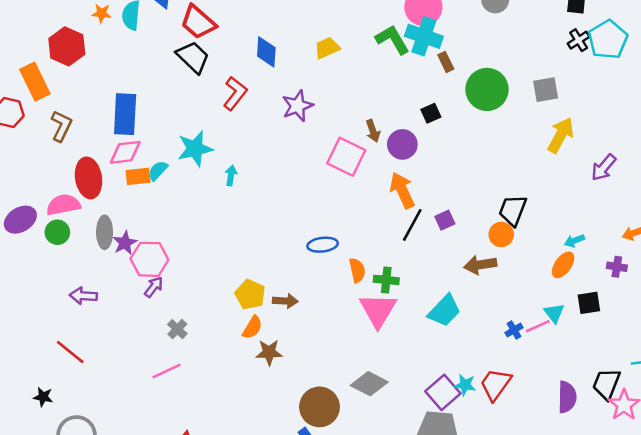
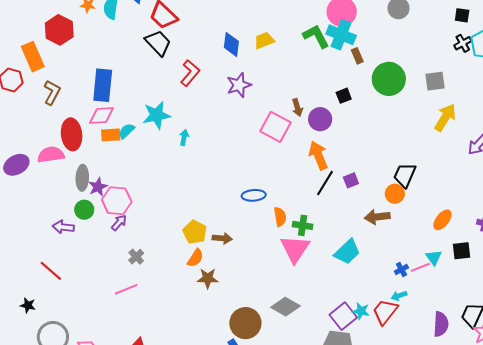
blue diamond: (266, 52) -> (231, 44), moved
green circle: (57, 232) -> (84, 210), moved
cyan arrow: (575, 241) -> (399, 296), moved

